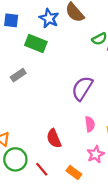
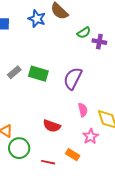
green rectangle: (36, 43) -> (38, 74), moved
red semicircle: (54, 138) -> (52, 126), turned -42
red line: (42, 169) -> (48, 162), moved, turned -32

